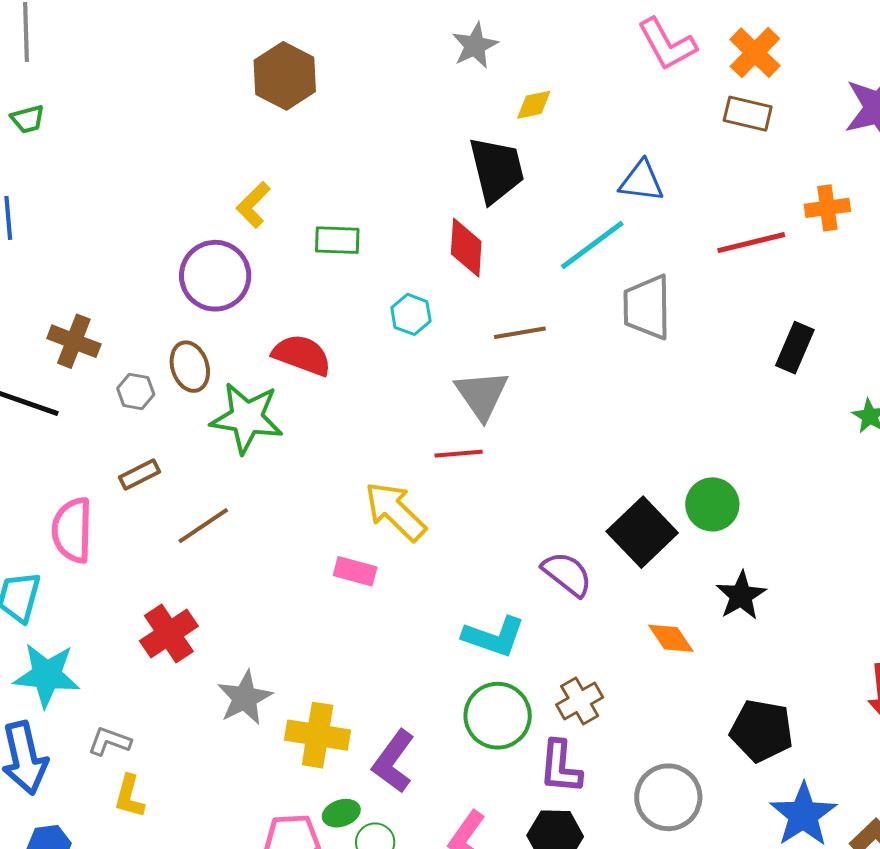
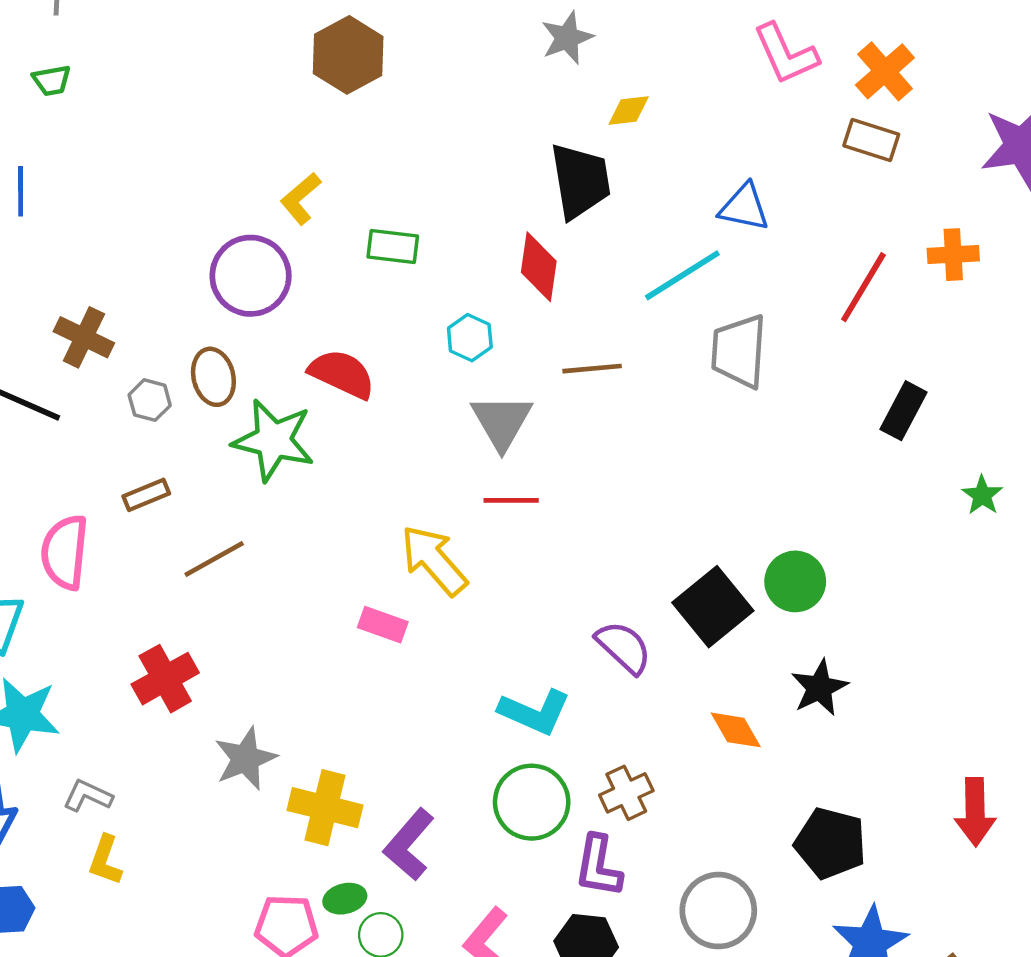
red line: (751, 243) -> (863, 287), turned -50
gray triangle: (482, 395) -> (502, 422), moved

